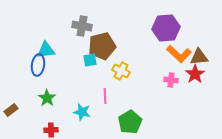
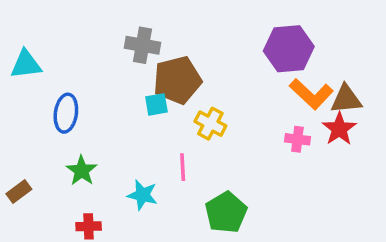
cyan triangle: (46, 50) -> (26, 64), moved

